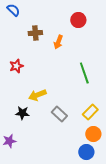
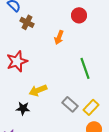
brown cross: (35, 33) -> (27, 22), moved, turned 32
red star: (16, 66) -> (17, 61), size x1.5
gray rectangle: (59, 114) -> (70, 104), moved

